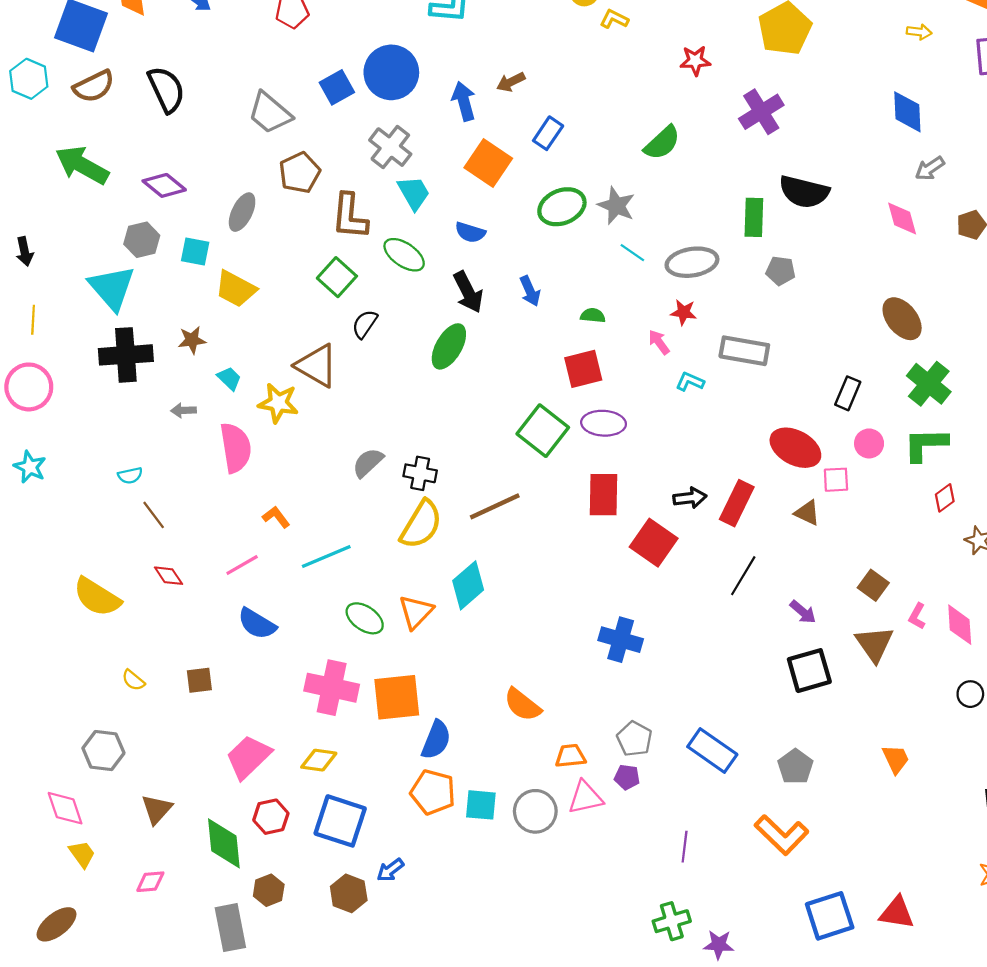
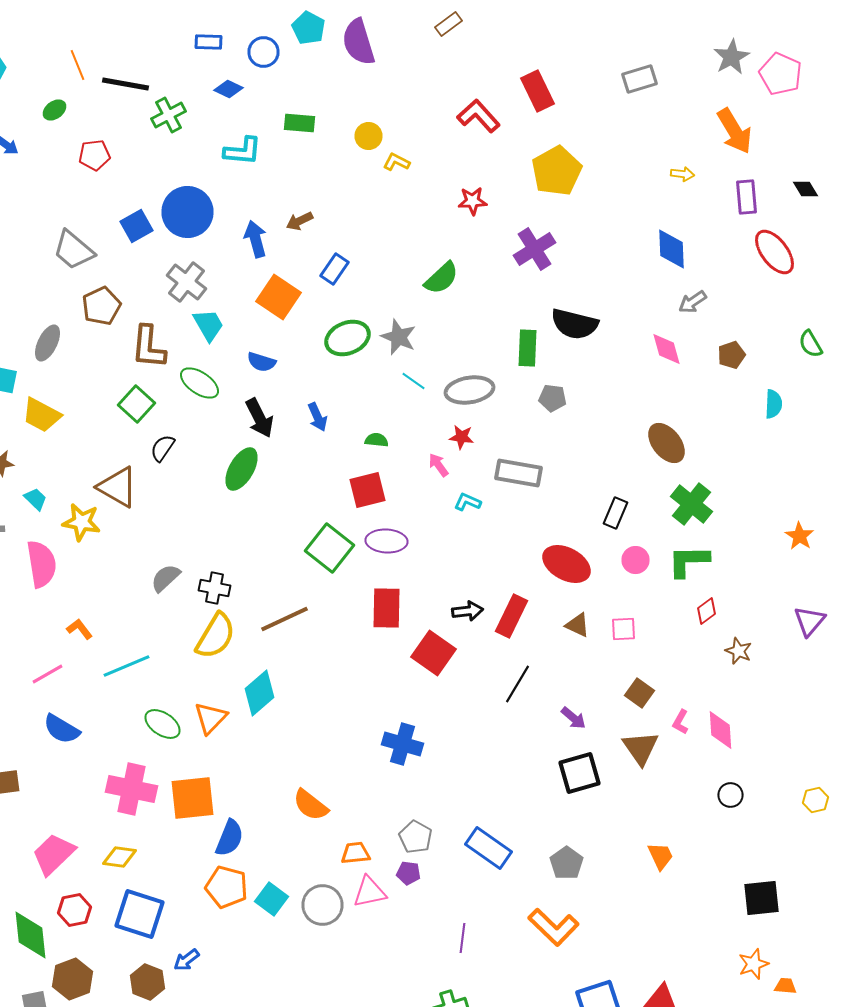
pink square: (836, 480) -> (624, 629), moved
cyan square: (481, 805) -> (272, 899), turned 32
brown hexagon: (269, 890) -> (72, 979), size x1.4

